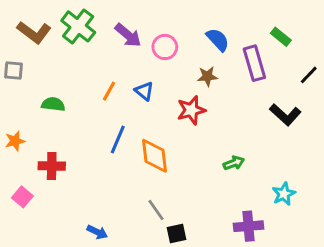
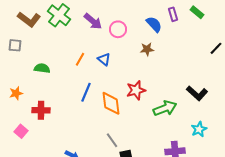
green rectangle: (281, 37) -> (197, 12), moved
purple rectangle: (254, 63) -> (173, 14), moved, size x0.6
red star: (191, 110) -> (136, 90), moved
black L-shape: (285, 115) -> (197, 93), moved
green arrow: (234, 163) -> (165, 108), size x1.6

